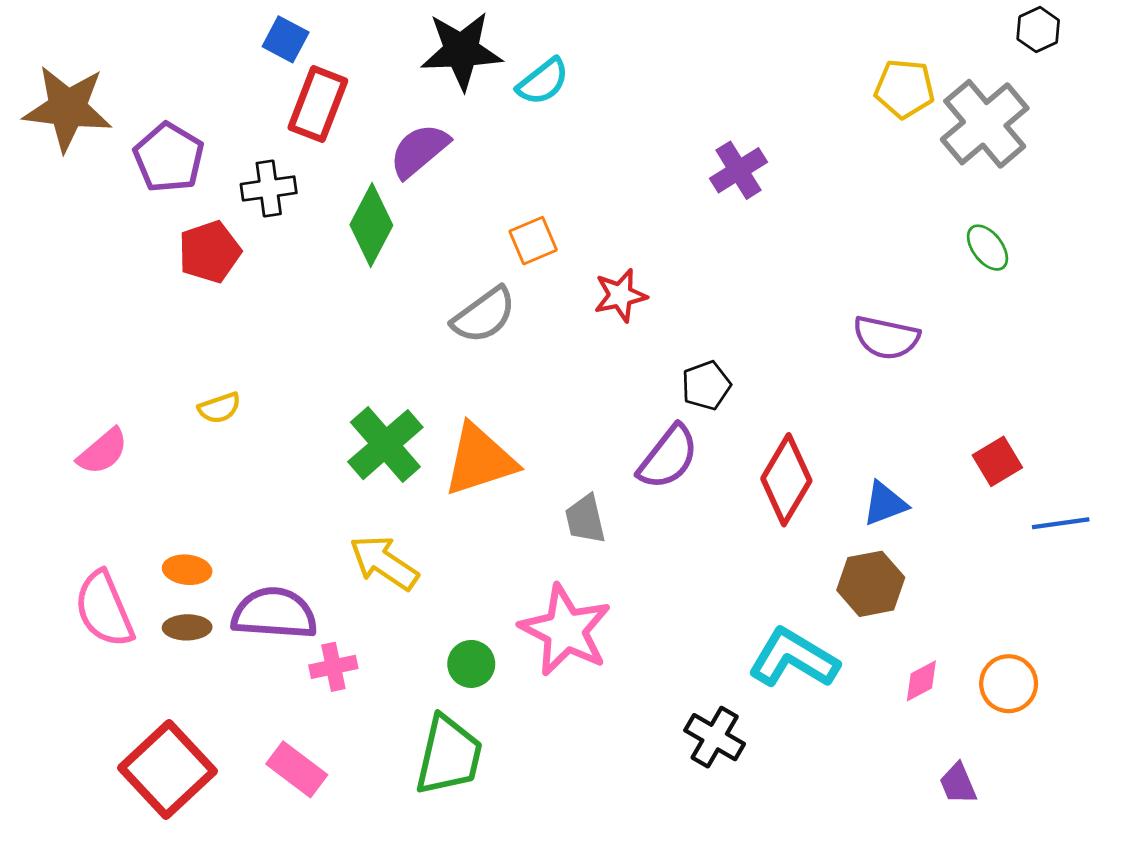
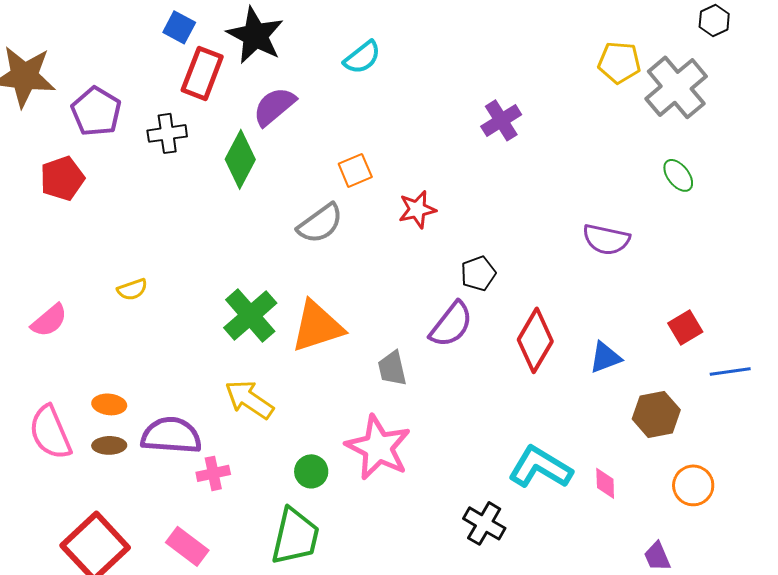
black star: (461, 51) -> (255, 35), moved, turned 30
red pentagon: (210, 252) -> (62, 178), moved
brown hexagon: (871, 584) -> (656, 414), moved
pink diamond: (921, 681) -> (605, 483), moved, turned -64

